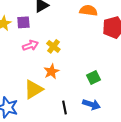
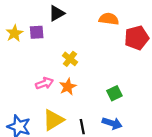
pink arrow: (30, 45) -> (44, 83), moved
yellow triangle: (33, 89) -> (53, 120), moved

